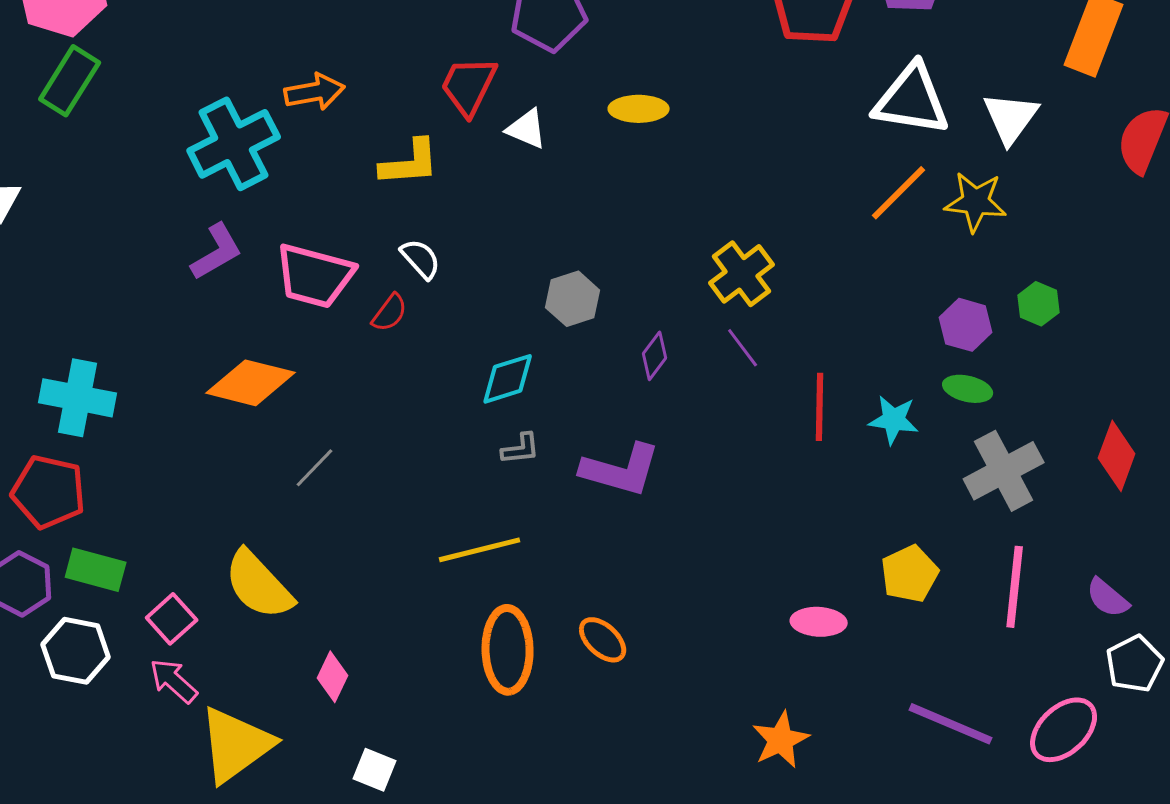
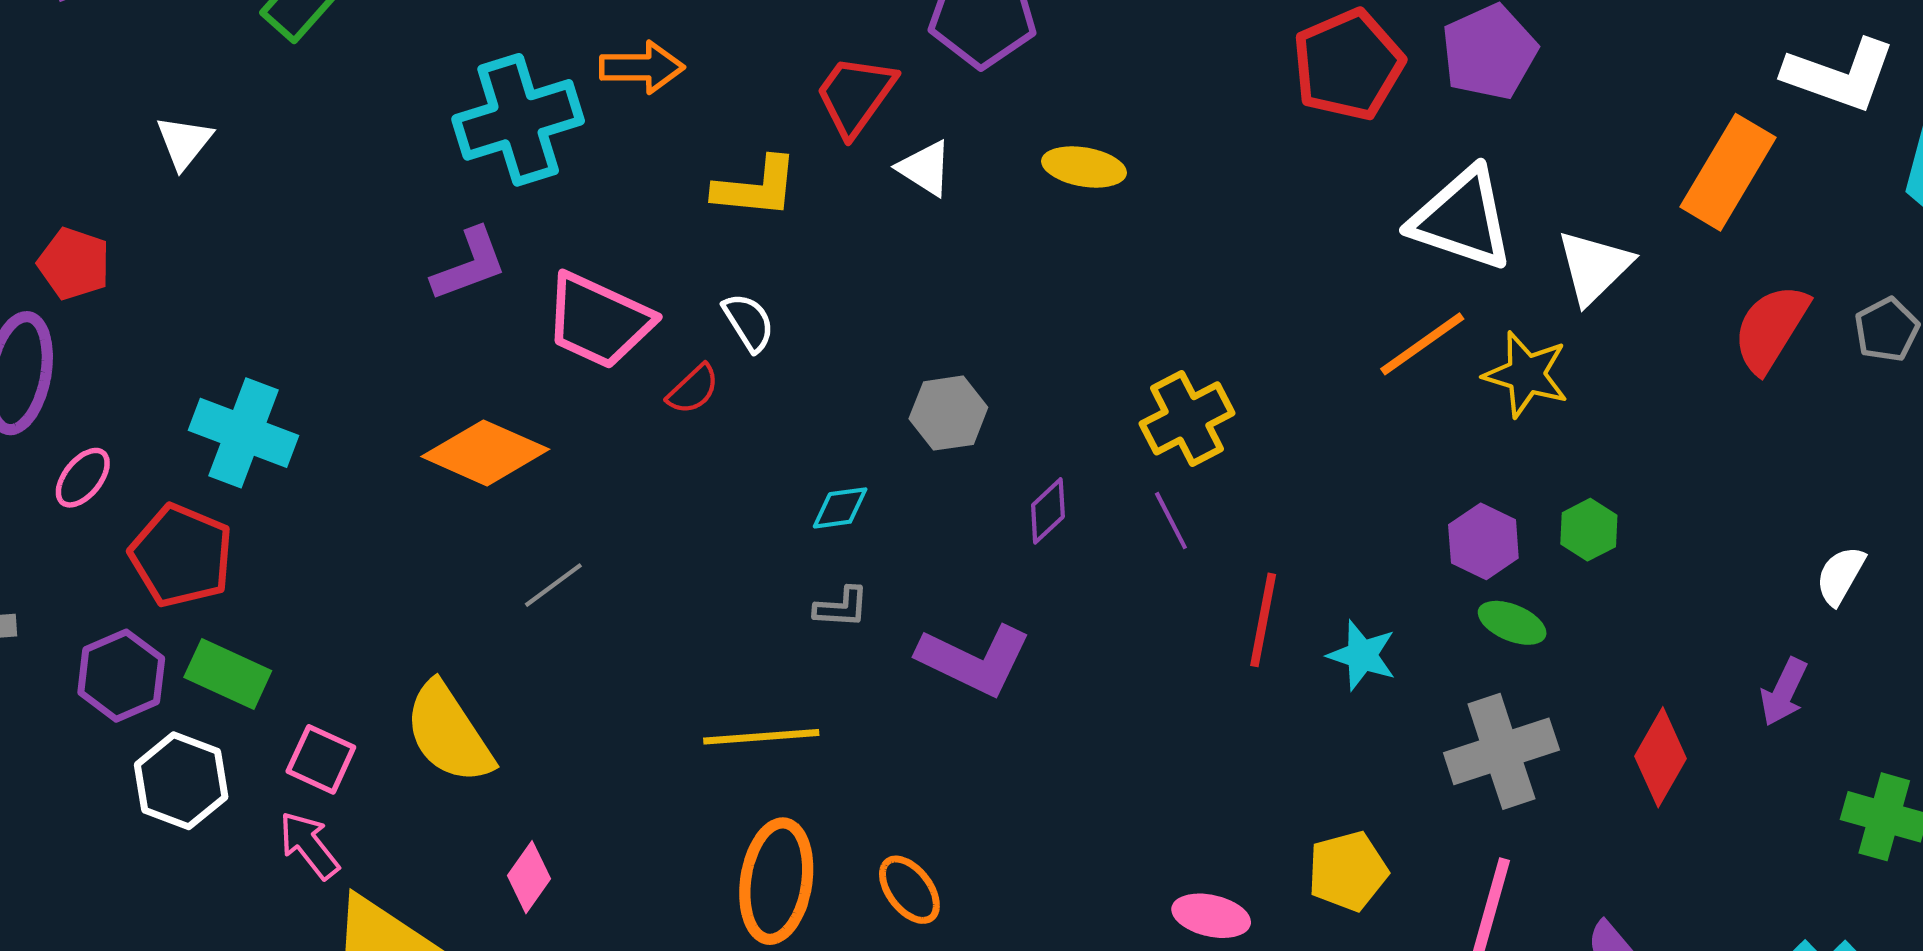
cyan diamond: (508, 379) -> (840, 508), size x0.7
green ellipse: (968, 389) -> (1512, 623), moved
pink square: (172, 619) -> (321, 759), turned -33

